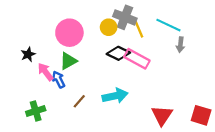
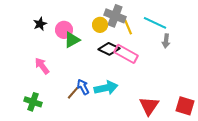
pink circle: (69, 33) -> (64, 30), size x0.7
black star: (28, 54) -> (40, 24), moved
green triangle: (68, 61) -> (72, 40), moved
blue arrow: (59, 79) -> (83, 87), moved
green cross: (36, 111) -> (33, 102), turned 36

